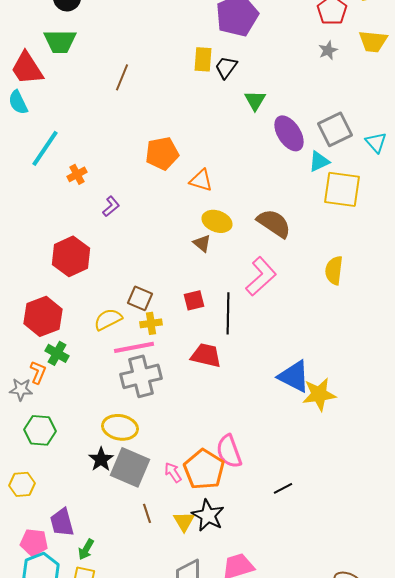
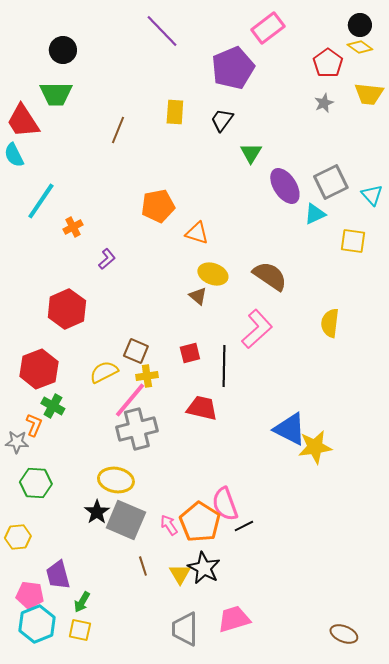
yellow rectangle: (203, 59) -> (175, 112), moved
yellow square: (342, 189) -> (353, 241), moved, size x0.7
pink line: (134, 347) -> (130, 400), turned -39
black line: (283, 488) -> (244, 526), moved

